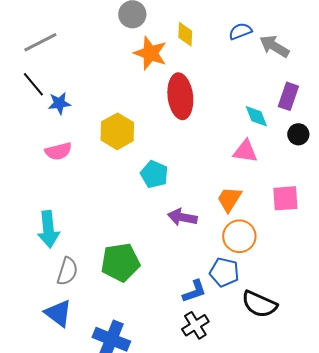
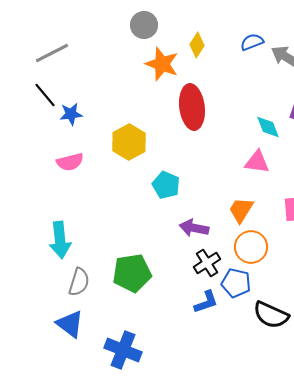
yellow diamond: (185, 34) -> (197, 45), turned 30
black cross: (195, 325) -> (207, 263), moved

